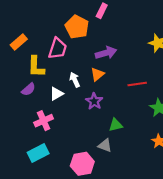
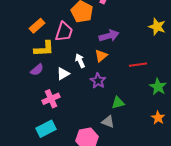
orange rectangle: (19, 42) -> (37, 26), moved
yellow L-shape: (36, 67) -> (44, 49), turned -95

